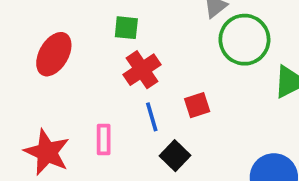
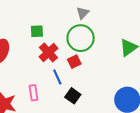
green circle: (244, 40) -> (81, 38), moved
red square: (197, 105) -> (74, 62), moved

